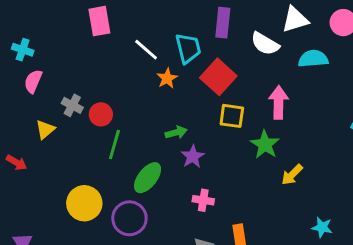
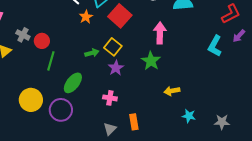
yellow square: (232, 116) -> (113, 47), moved, turned 30
purple star: (193, 157) -> (116, 68), moved
yellow arrow: (292, 175) -> (172, 91), moved, turned 35

